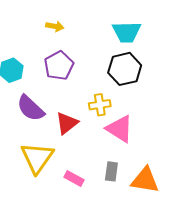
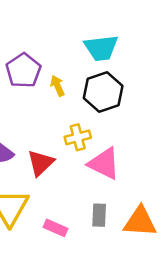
yellow arrow: (55, 26) -> (57, 86), moved, turned -120
purple pentagon: (59, 66) -> (23, 71), moved

